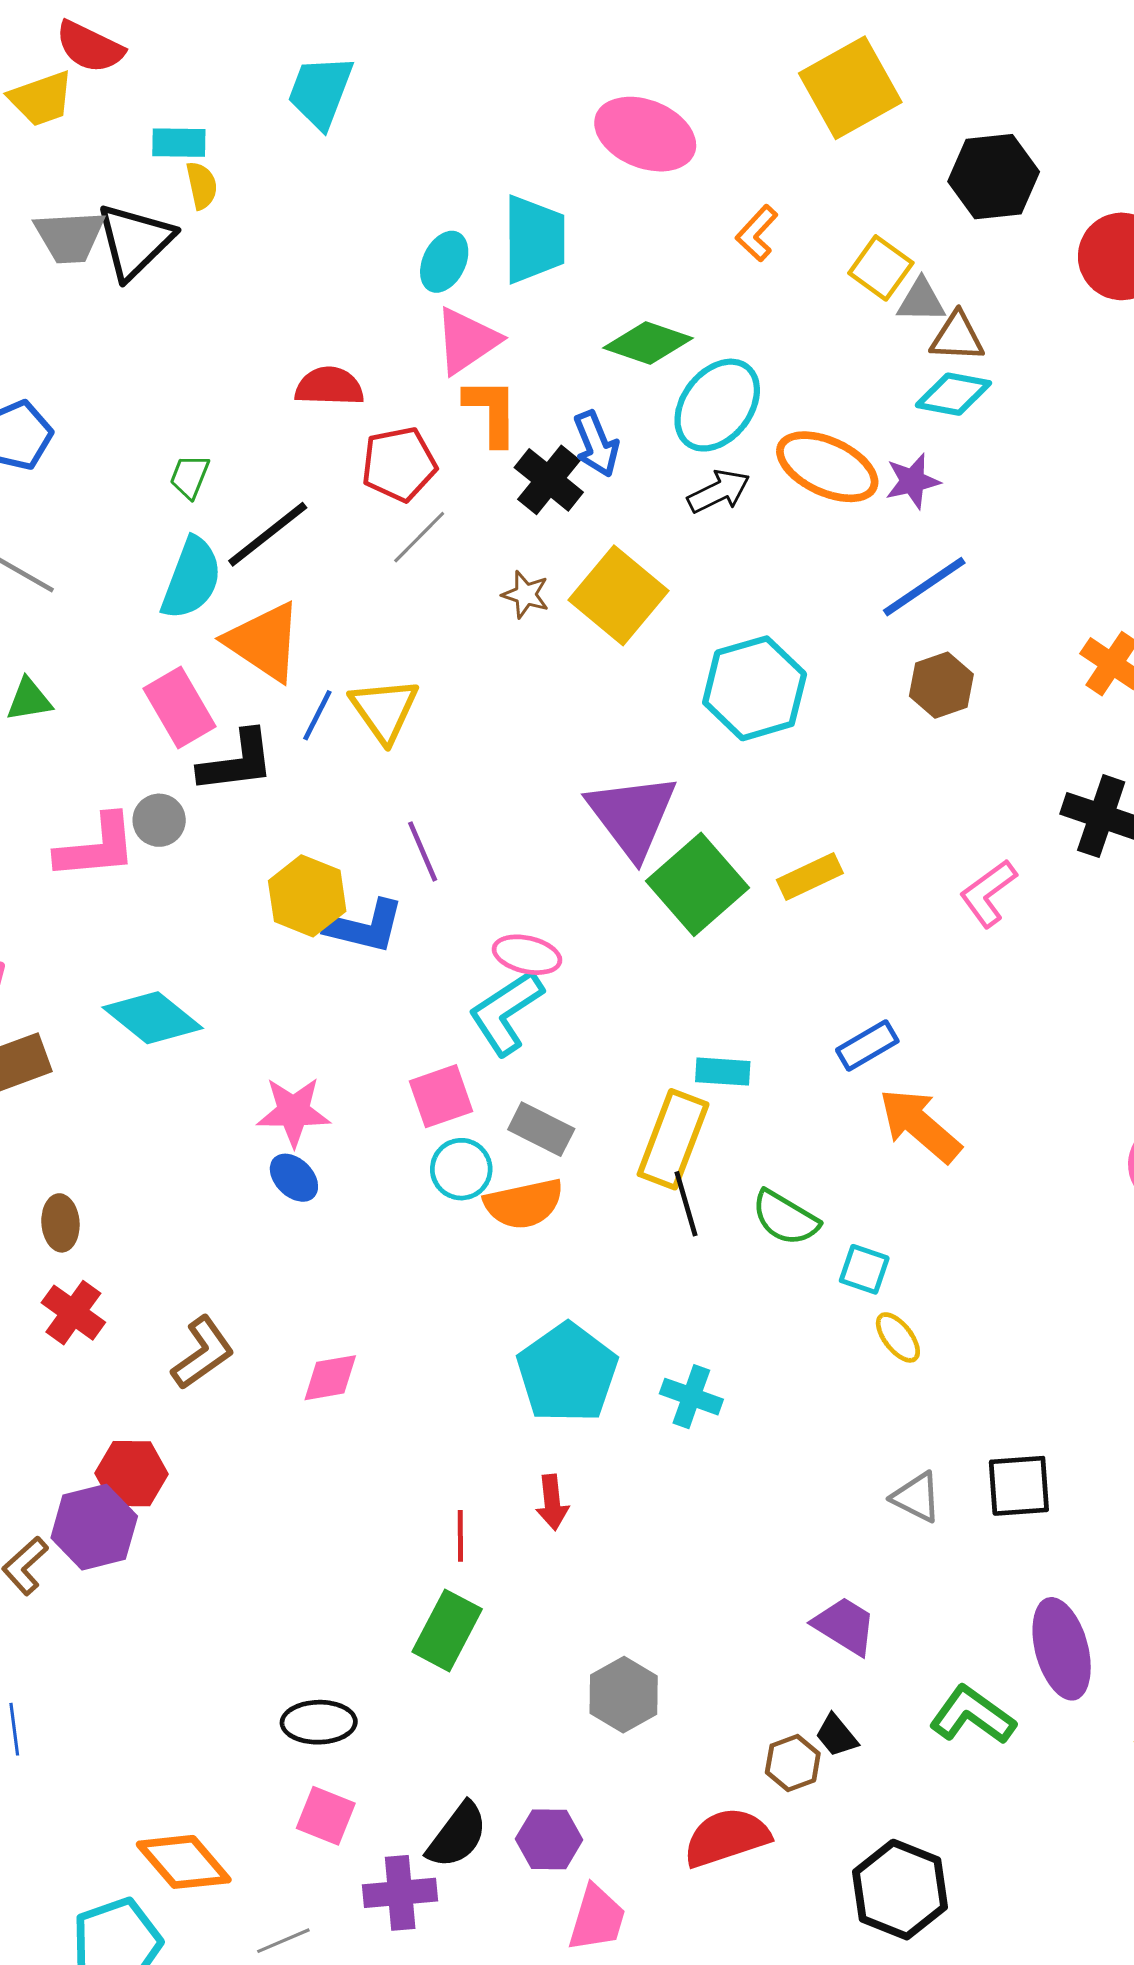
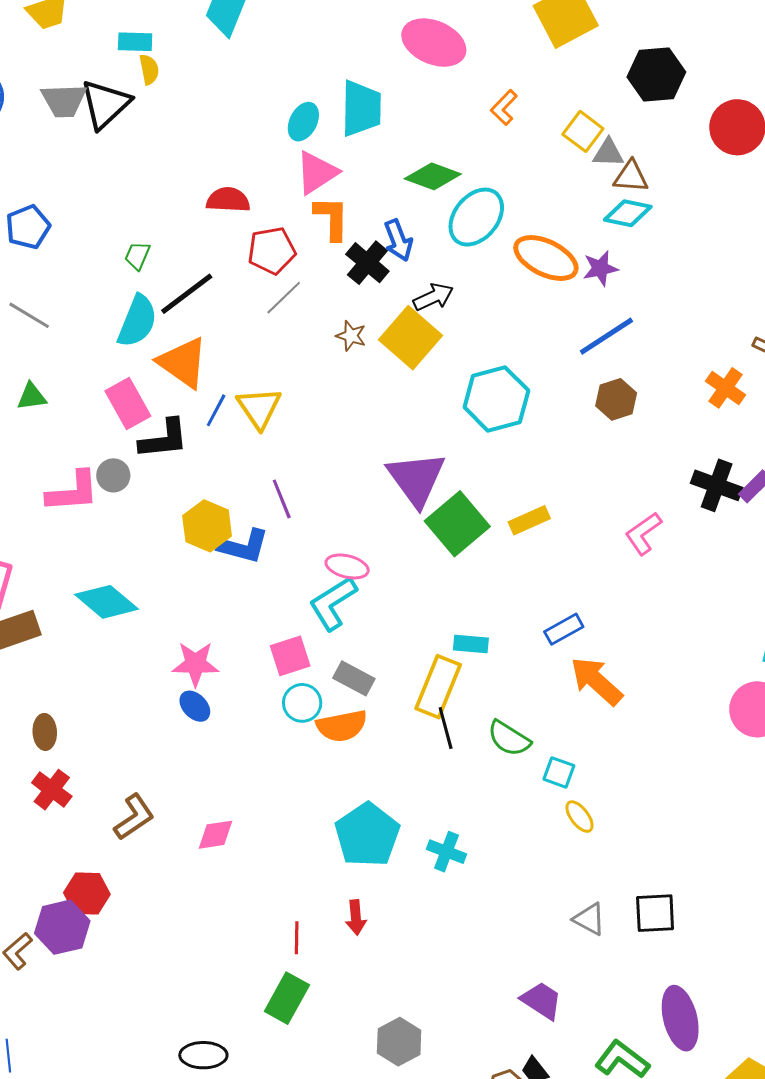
black arrow: (719, 491) -> (433, 297), moved

